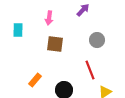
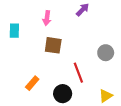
gray circle: (97, 40) -> (106, 53), moved
red line: (90, 70) -> (78, 73), moved

